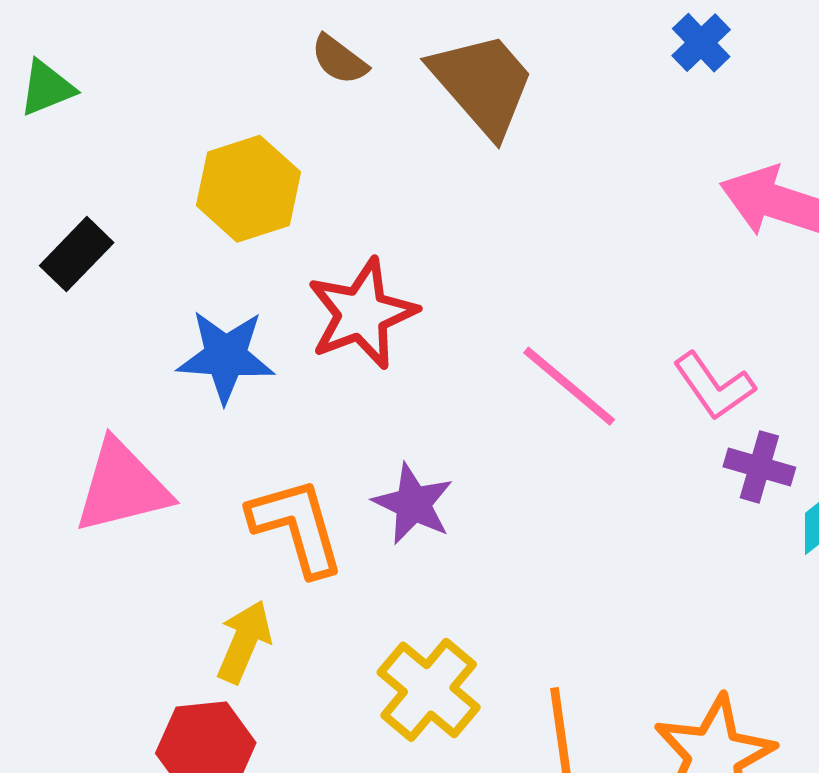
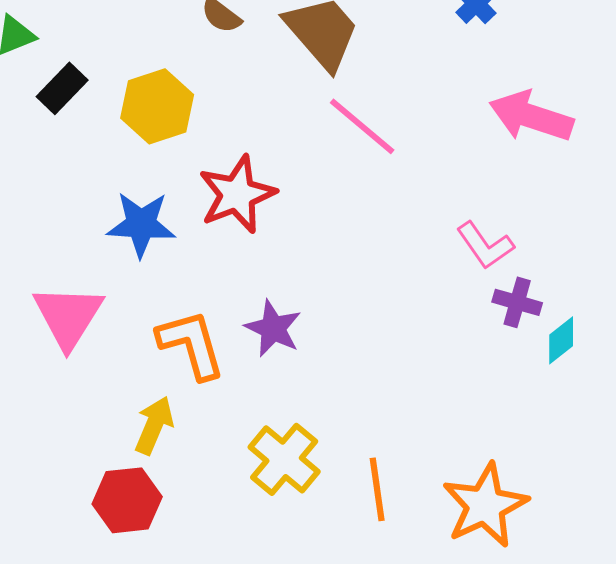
black rectangle: (77, 254) -> (62, 88), moved
pink line: (569, 386) -> (362, 126), moved
pink triangle: (122, 487) -> (68, 316), turned -44

